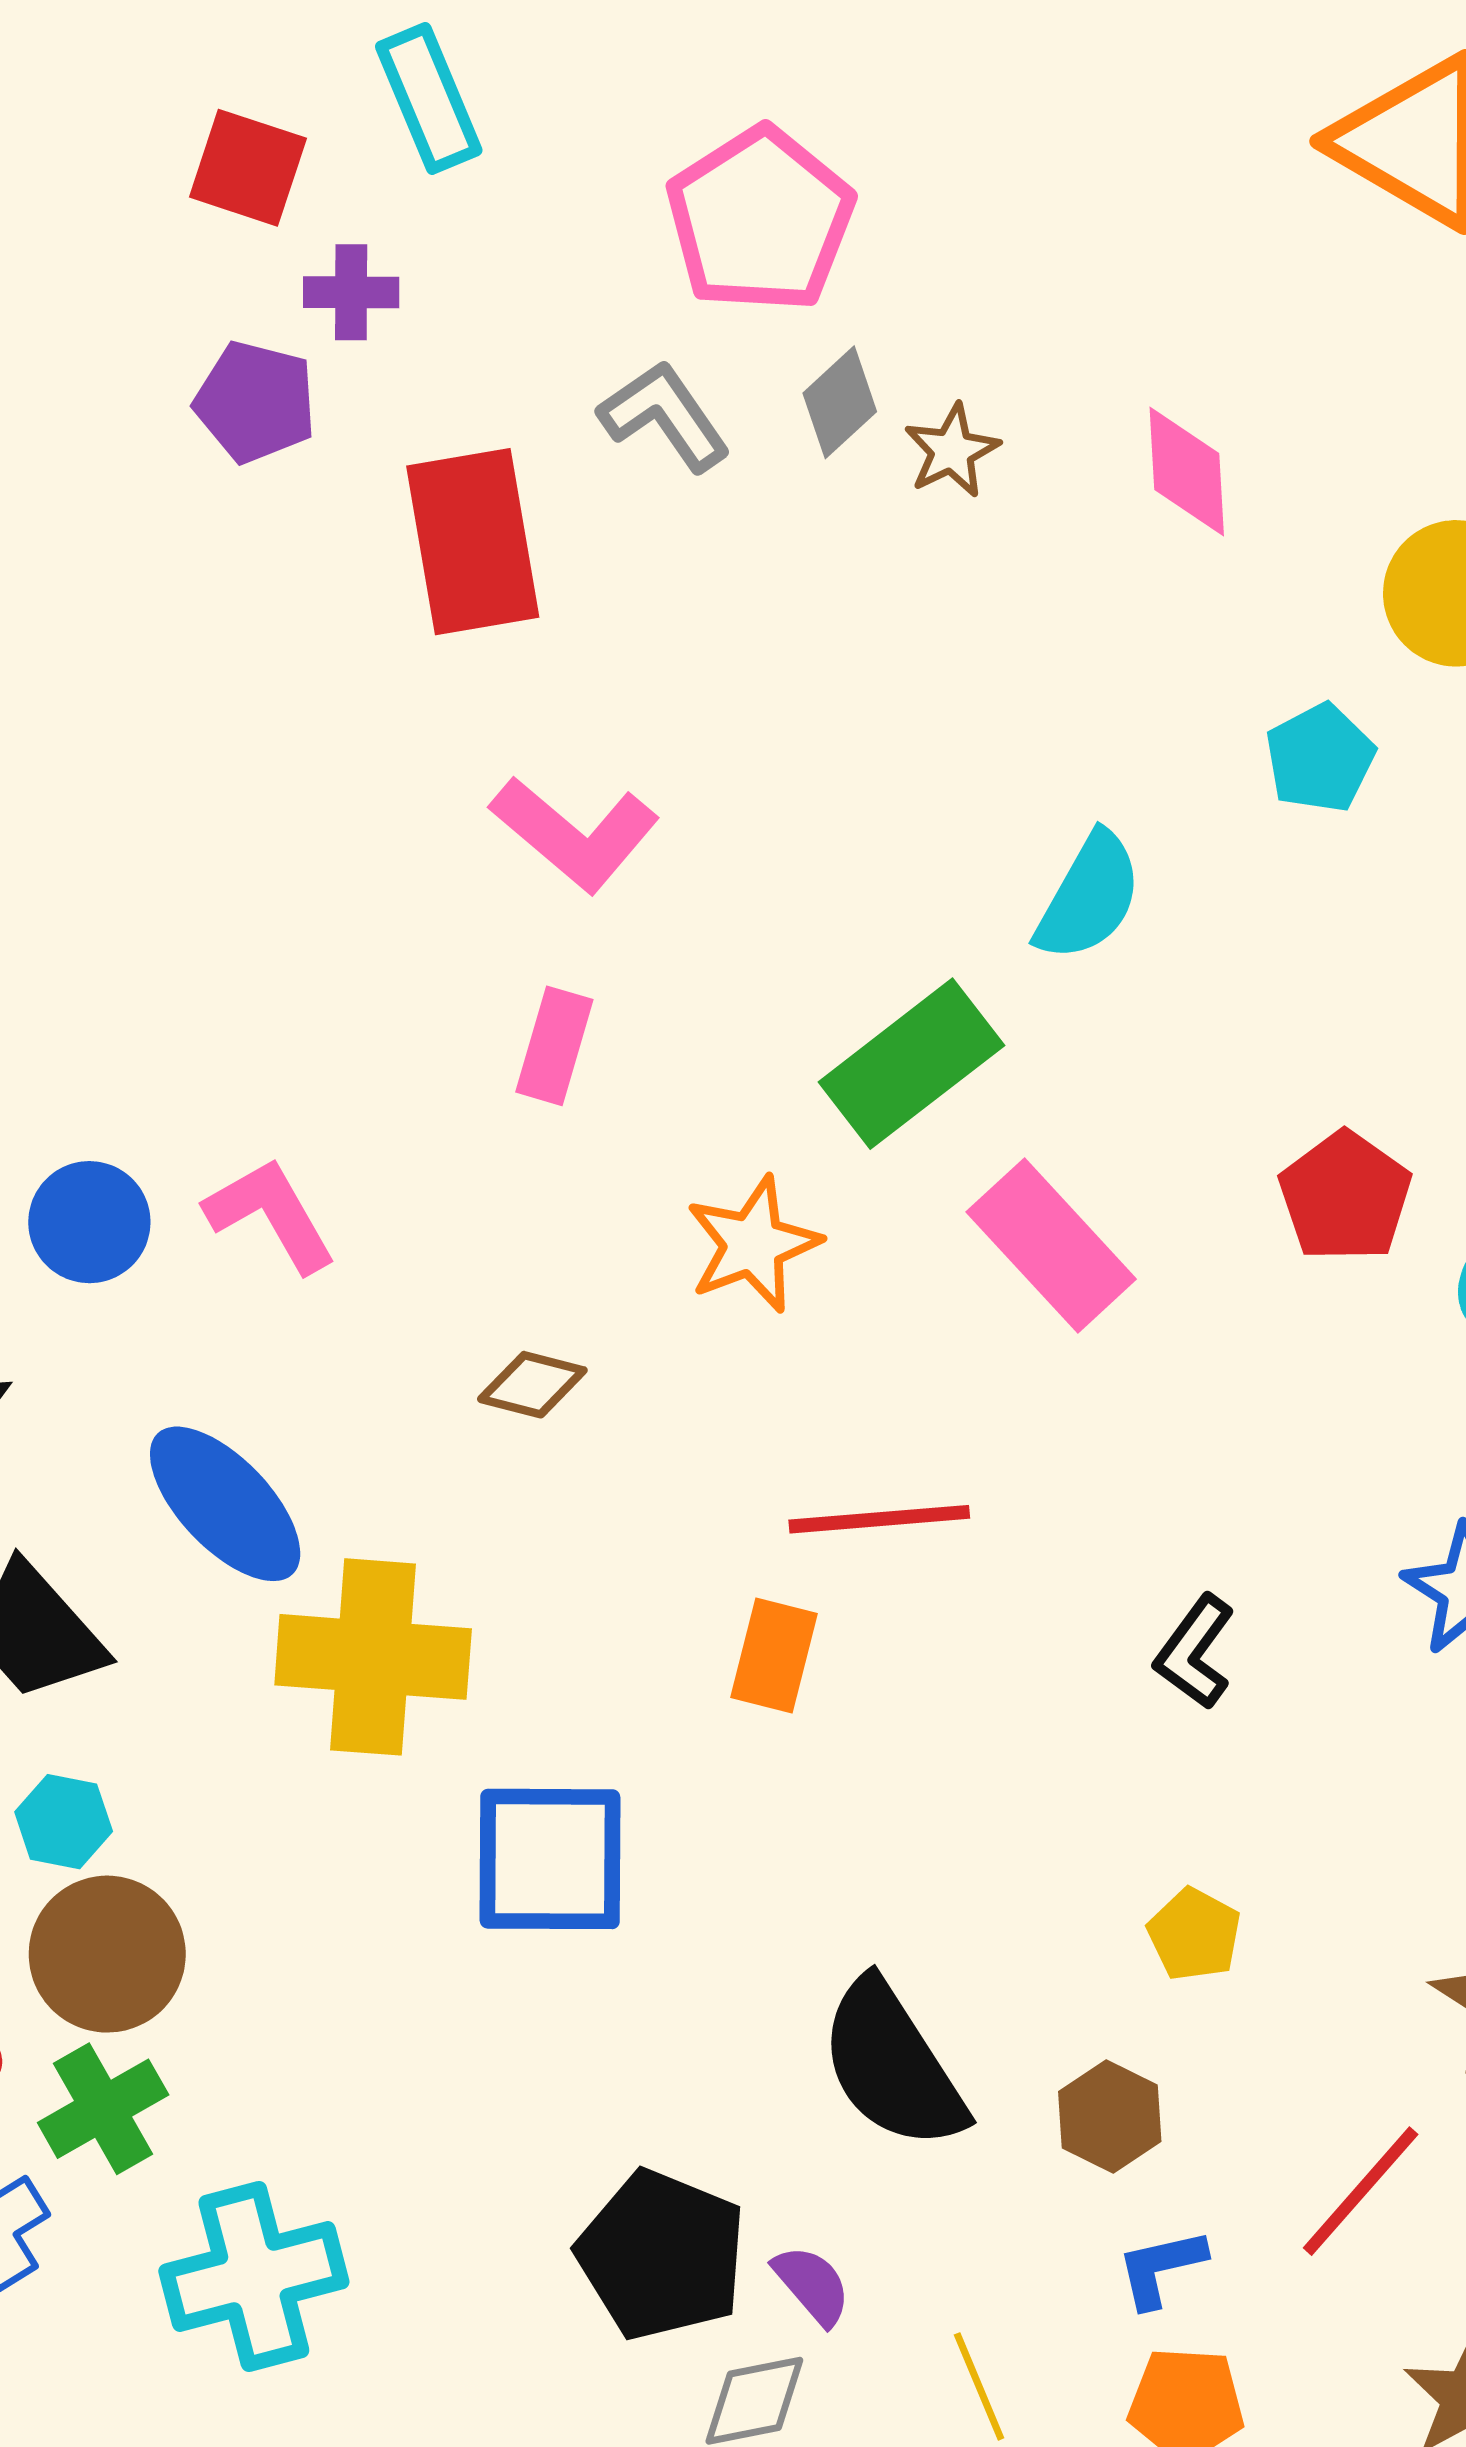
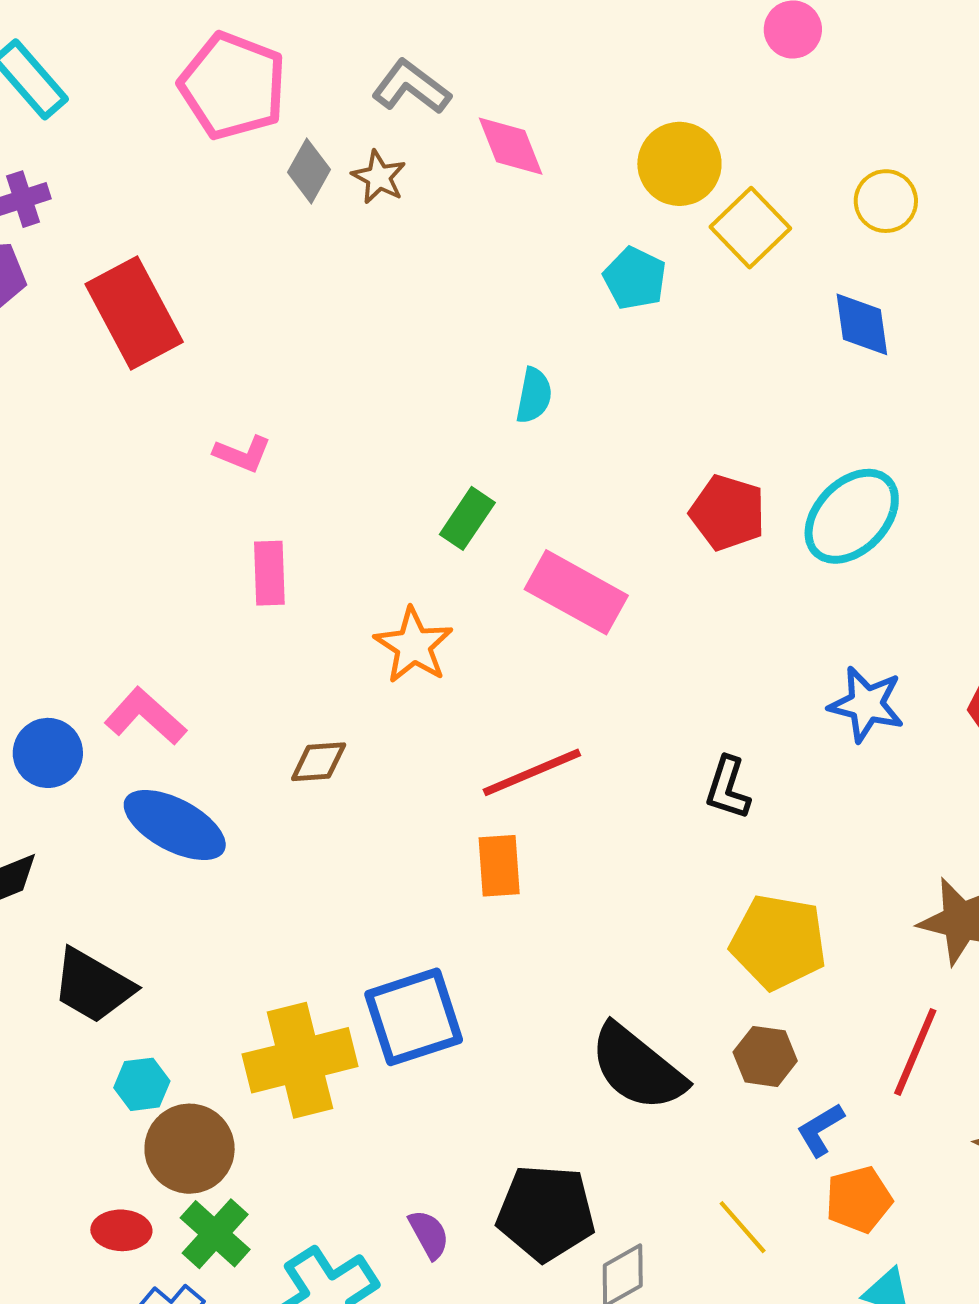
gray L-shape: (664, 416) -> (411, 87), moved
pink L-shape: (575, 834) -> (242, 454), size x0.6
cyan semicircle: (1089, 897) -> (534, 396), size x0.7
green rectangle: (911, 1064) -> (467, 518), size x0.6
blue ellipse: (225, 1504) -> (175, 825), moved
yellow cross: (373, 1657) -> (300, 1060), moved
yellow pentagon: (1194, 1934) -> (778, 942), size x1.8
purple semicircle: (812, 2285) -> (429, 1234), moved, turned 30

